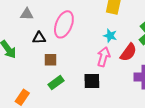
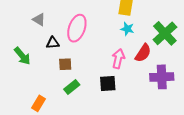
gray triangle: (27, 14) -> (39, 20), turned 32
cyan star: (110, 36) -> (127, 29), moved

